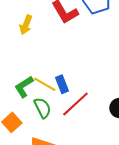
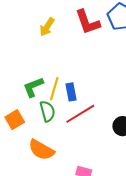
yellow line: (45, 84) -> (54, 89), turned 65

